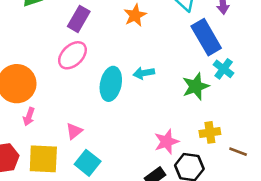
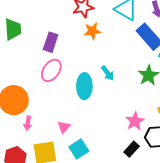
orange star: (135, 15) -> (92, 31), turned 30
cyan arrow: (144, 73) -> (108, 73), turned -105
cyan square: (88, 163) -> (79, 149), turned 30

